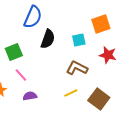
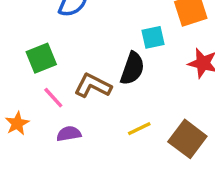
black semicircle: (48, 39) -> (132, 68), moved
brown L-shape: (77, 68) -> (93, 86), moved

